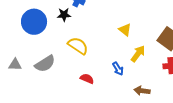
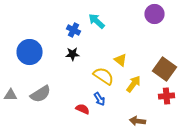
black star: (64, 15) -> (72, 54), moved
yellow semicircle: (78, 46) -> (104, 76), moved
blue arrow: (118, 69) -> (100, 99), moved

